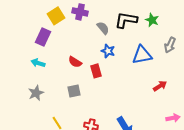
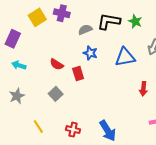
gray semicircle: (103, 28) -> (85, 30), turned -72
purple rectangle: (43, 37) -> (13, 39), moved
red arrow: (160, 86) -> (143, 89), turned 128
gray square: (74, 91) -> (56, 94), turned -32

